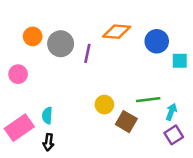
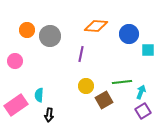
purple line: (87, 53) -> (81, 54), moved
brown square: (126, 122) -> (104, 100), turned 30
black arrow: (48, 142) -> (49, 115), moved

